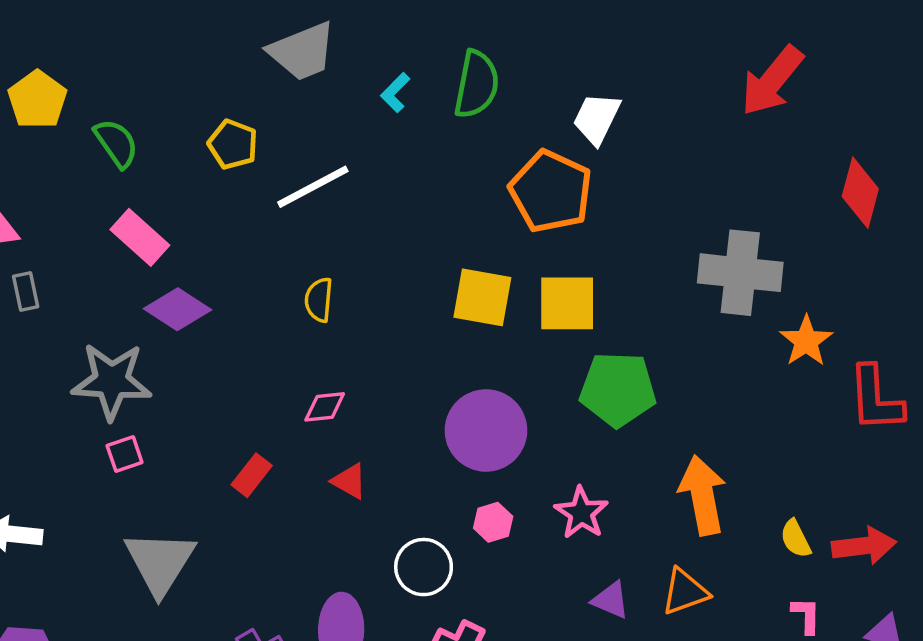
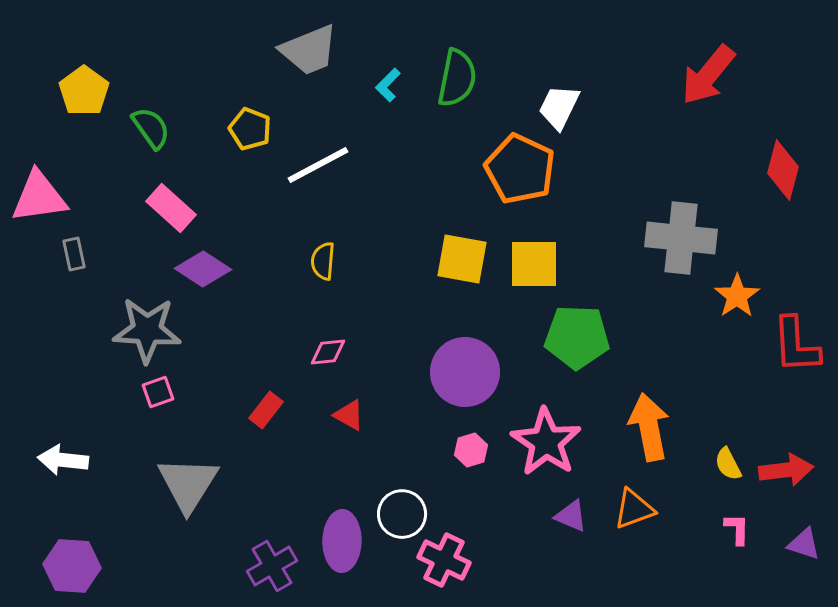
pink star: (581, 513) -> (546, 442), size x1.5
white circle: (424, 567) -> (402, 514), moved

